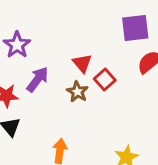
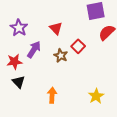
red triangle: (82, 63) -> (56, 28), moved

